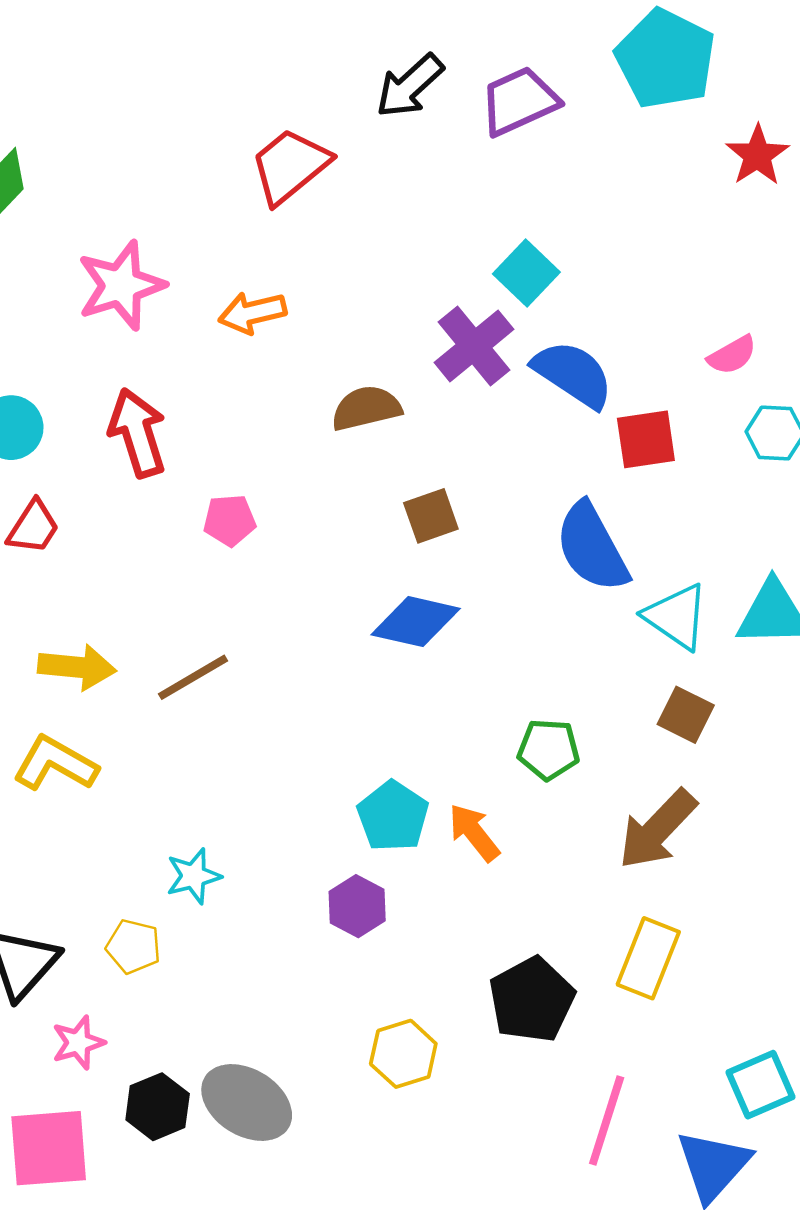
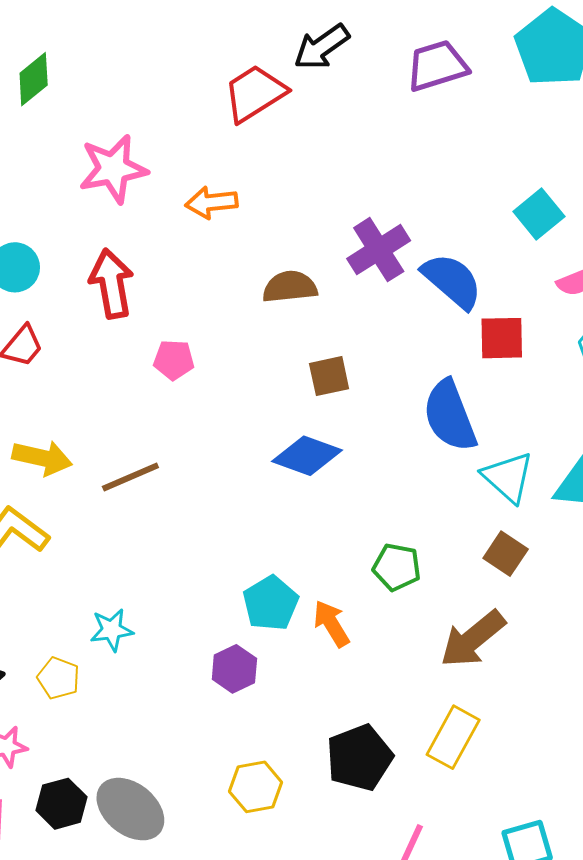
black arrow: (410, 86) -> (322, 47), moved
cyan square: (526, 273) -> (539, 214), moved

